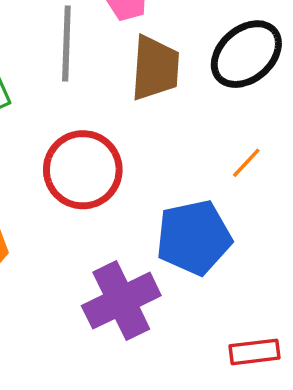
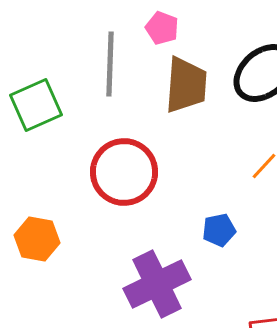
blue pentagon: (194, 237) -> (219, 230), size x0.5

